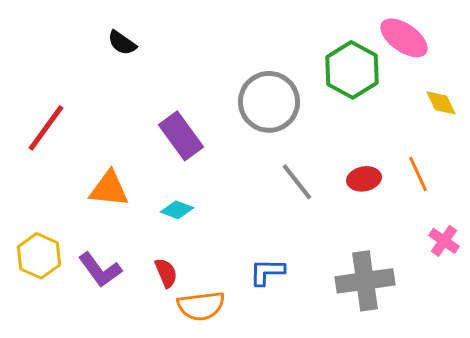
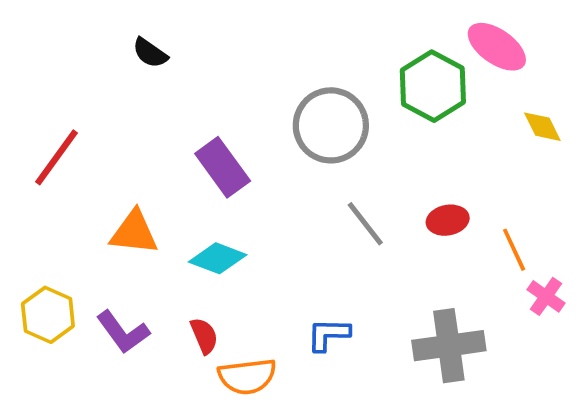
orange line: (418, 174) -> (514, 250), moved
cyan diamond: (177, 210) -> (218, 258), size x1.4

